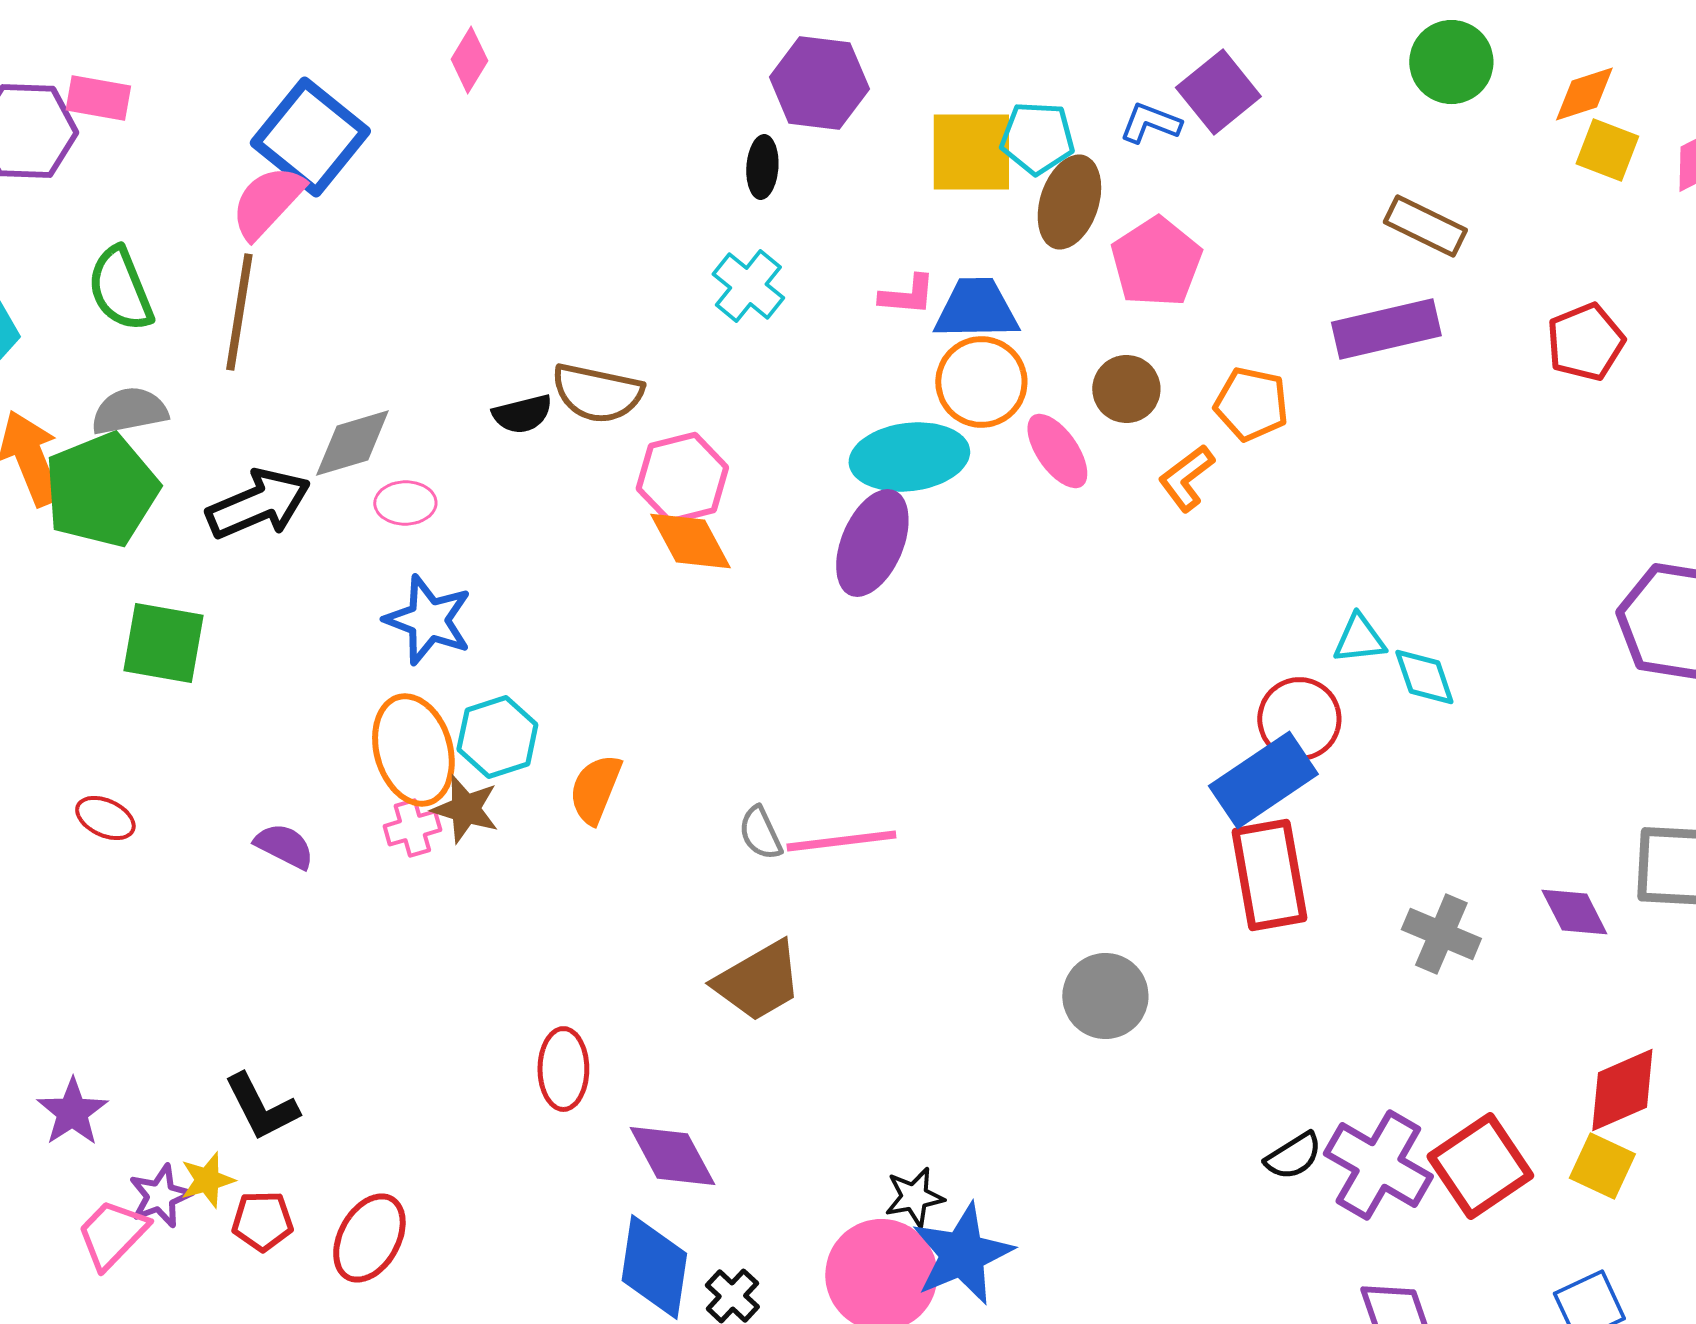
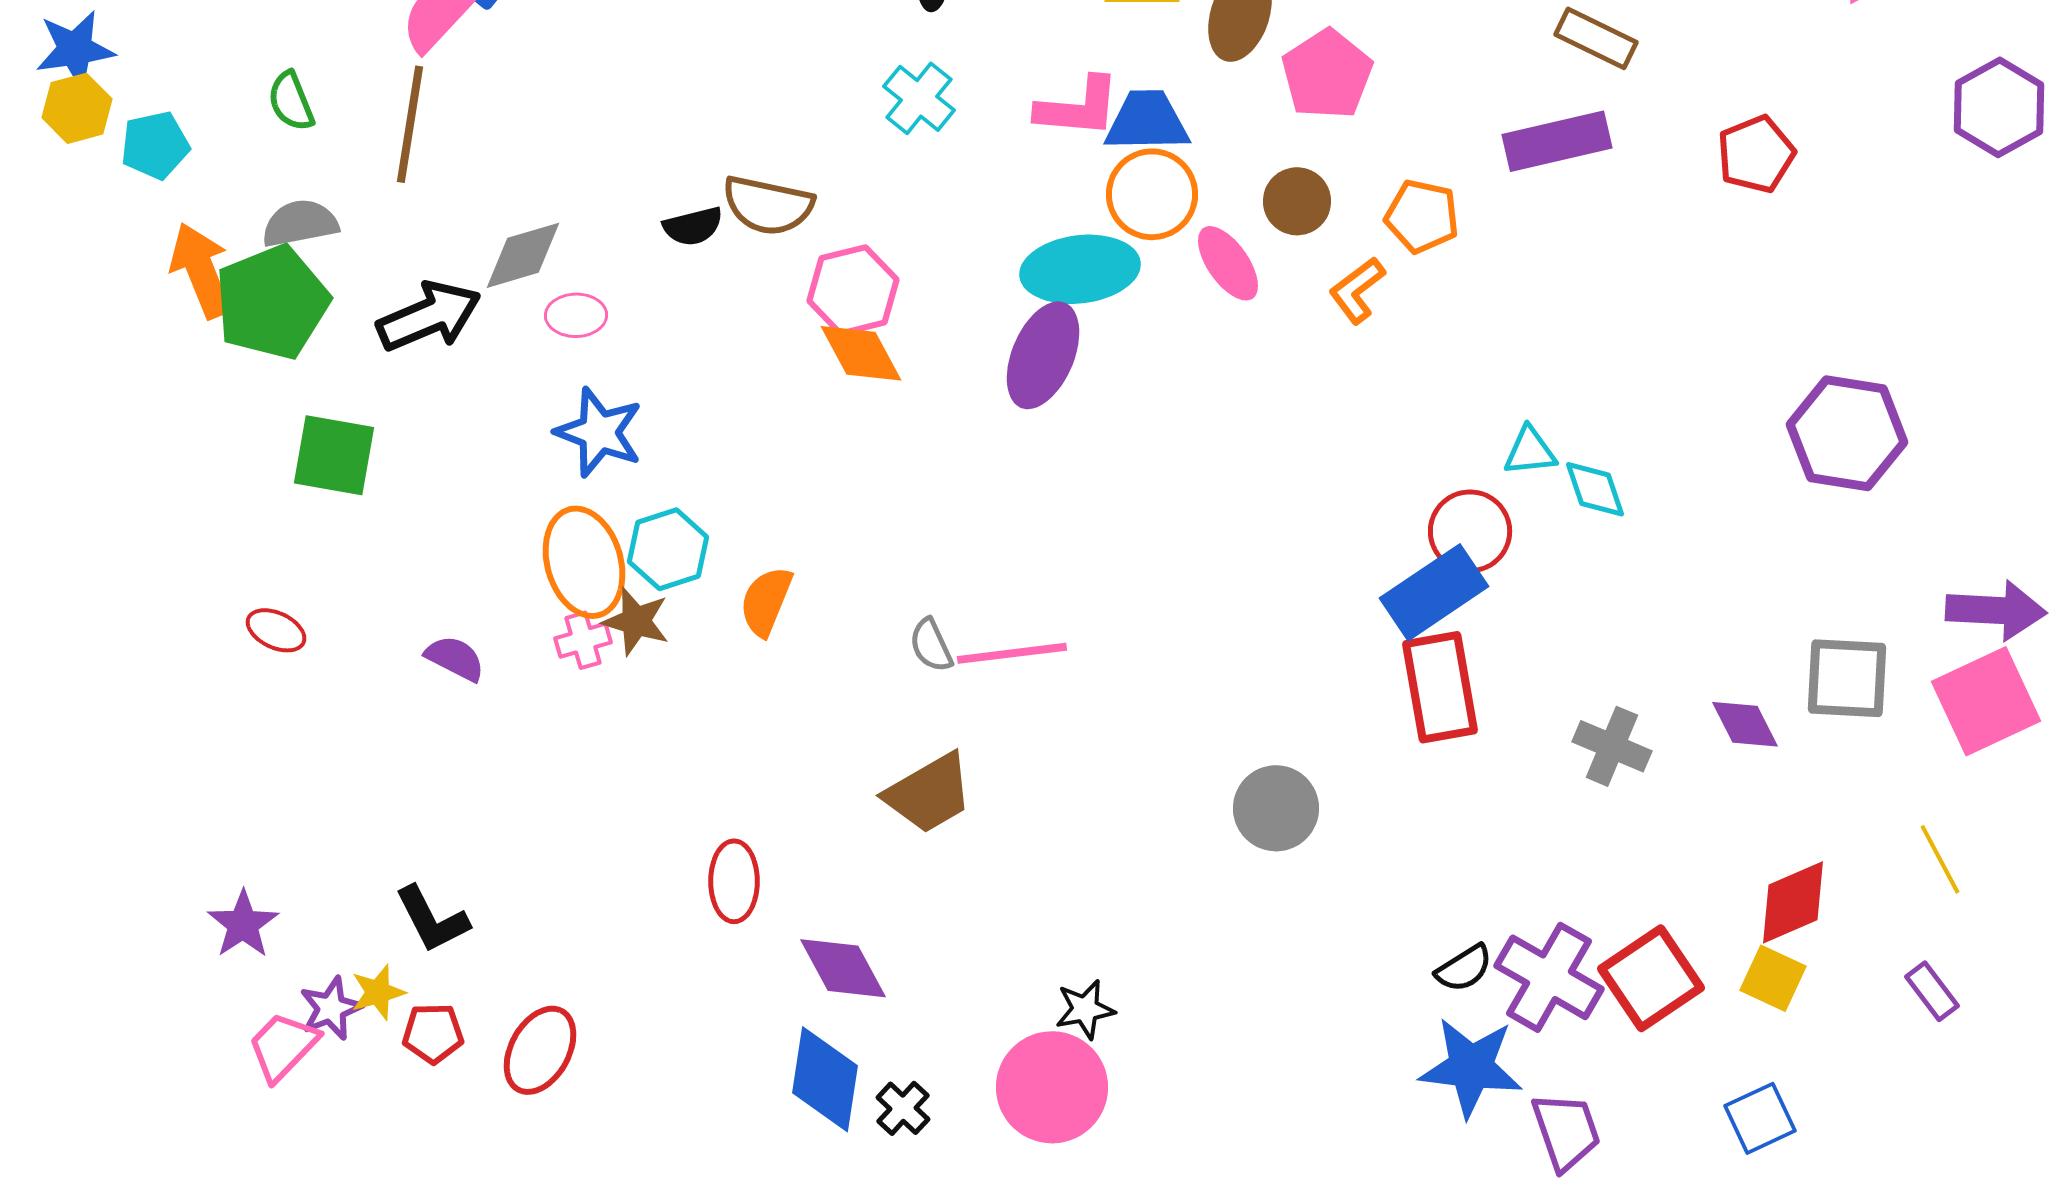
green semicircle: (120, 289) -> (291, 101), size x0.7
pink L-shape: (907, 295) -> (1078, 107), size x1.5
blue star: (962, 1254) -> (1471, 1067), moved, turned 30

